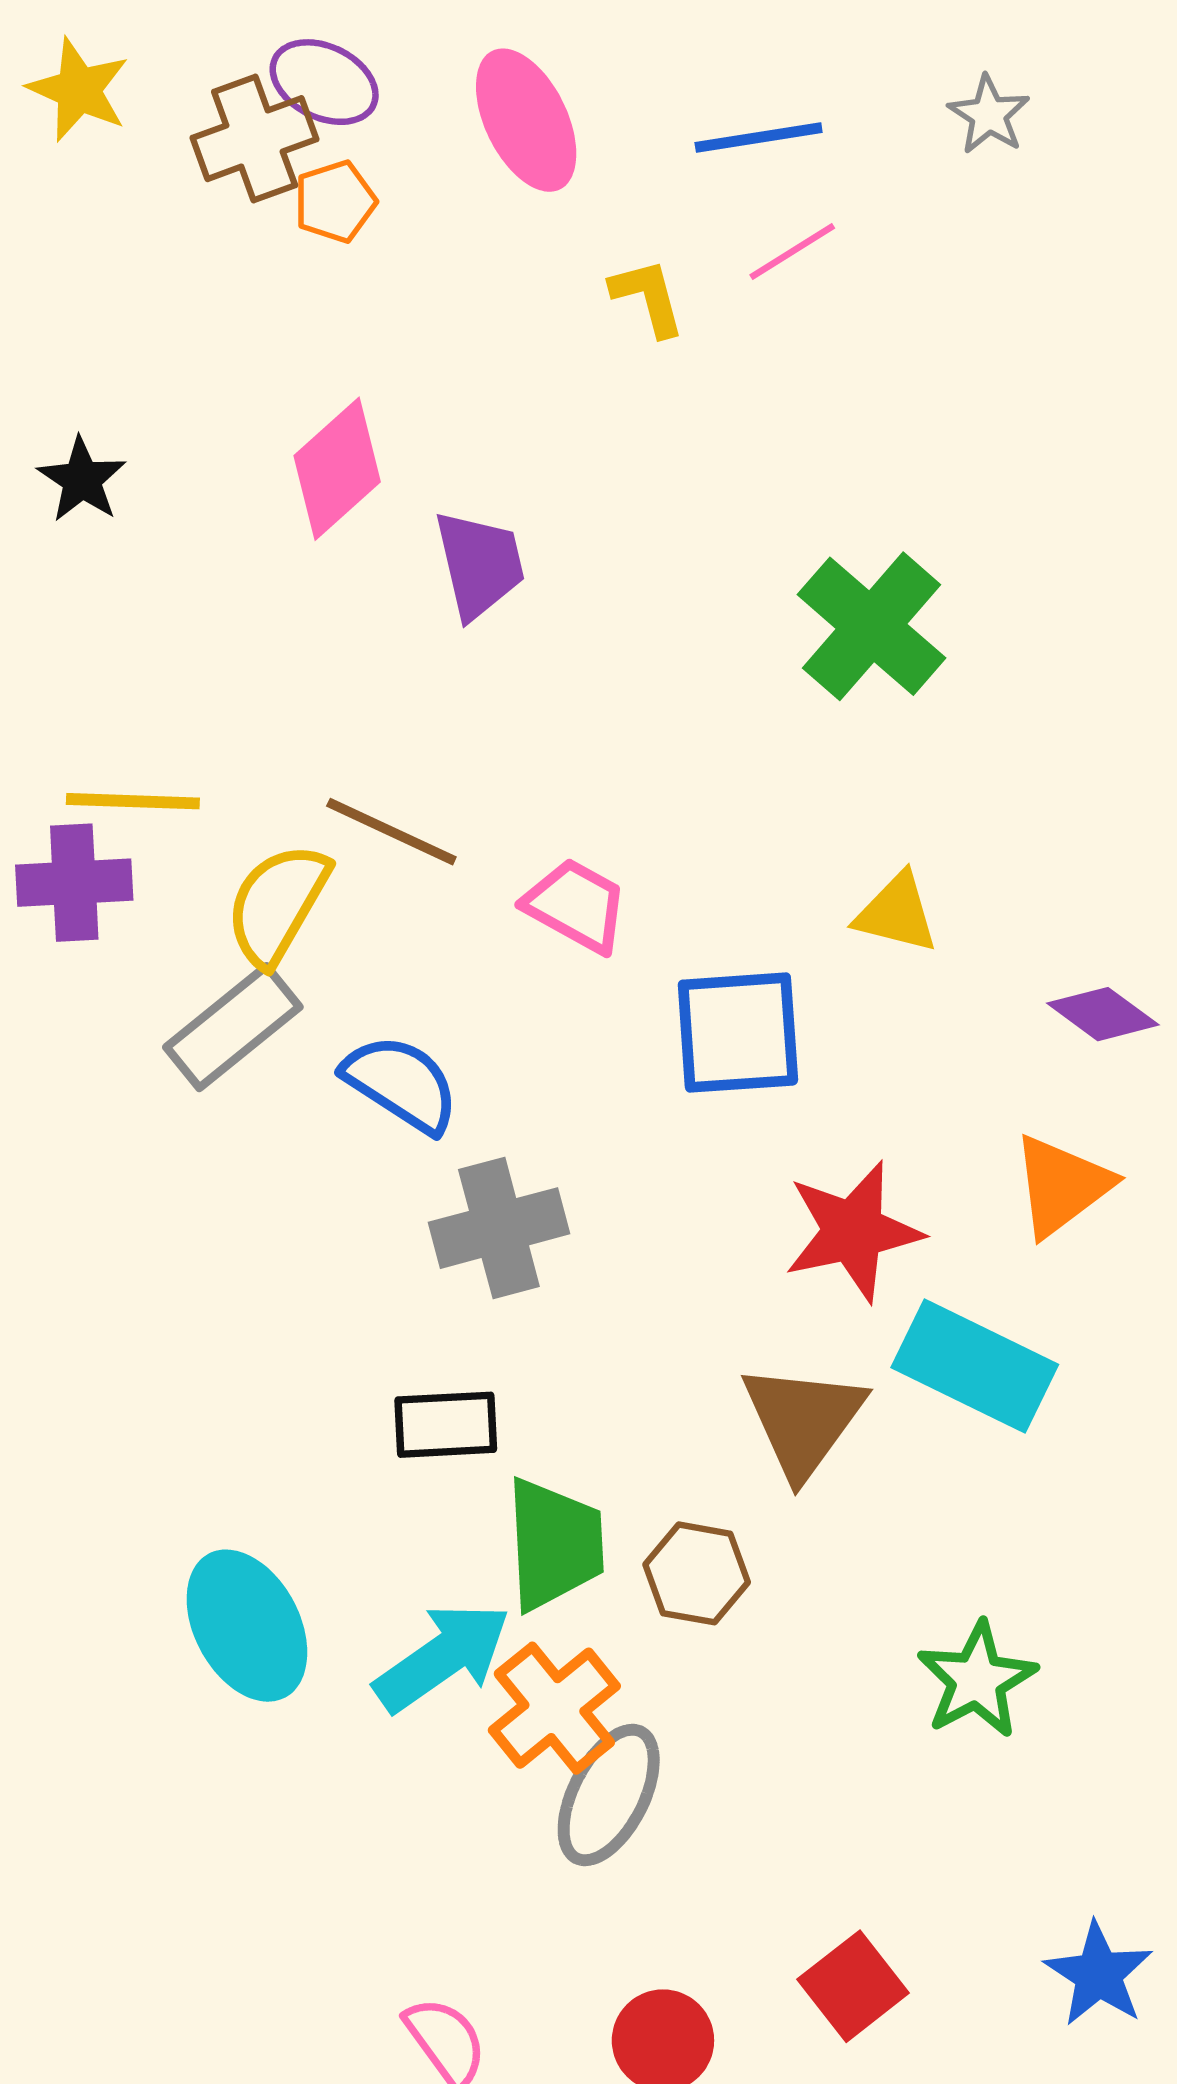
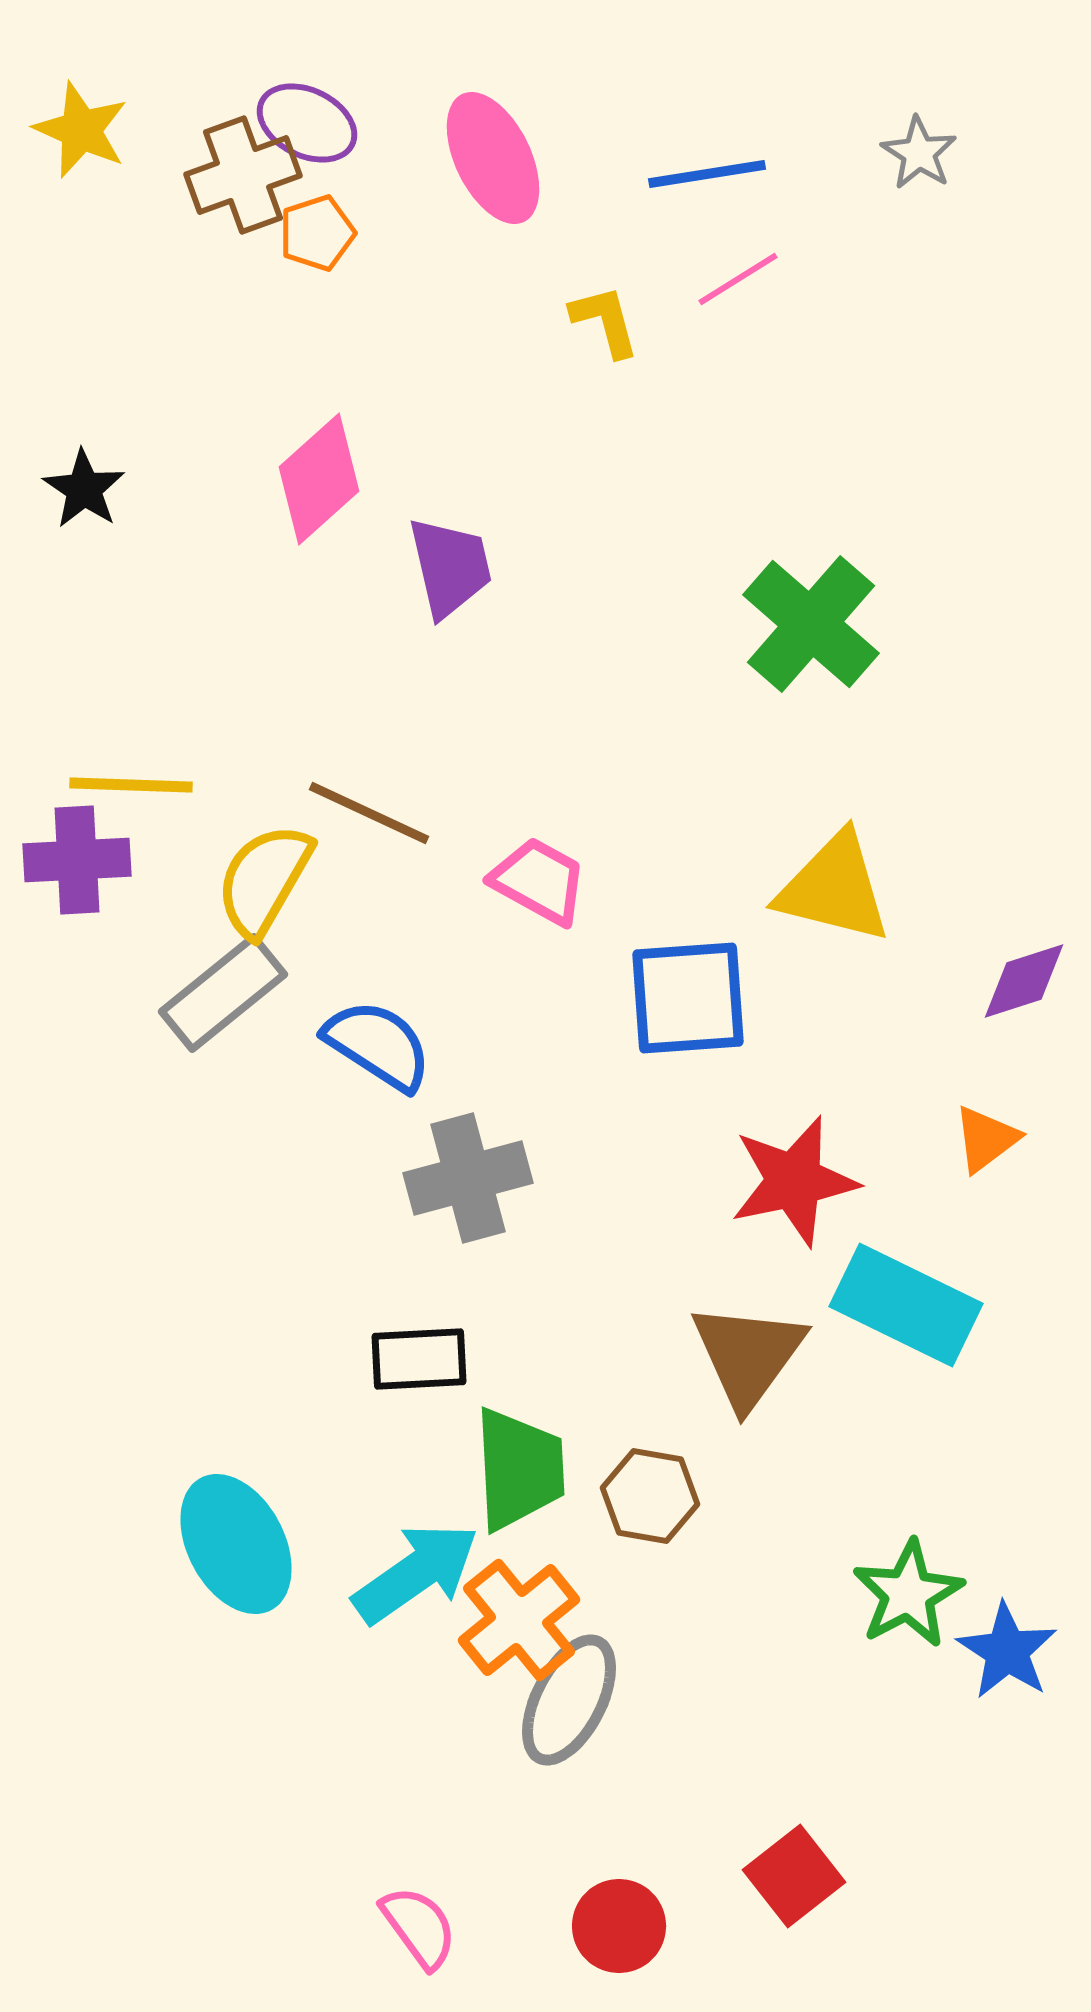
yellow triangle: (897, 913) -> (834, 888), size x1.5
purple diamond: (1103, 1014) -> (1024, 981), turned -54
orange triangle: (1062, 1186) -> (986, 1139), size x0.7
blue star: (1099, 1974) -> (1007, 1651), moved

